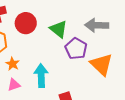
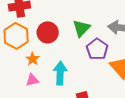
red circle: (26, 23) -> (48, 32), moved
green triangle: (59, 29) -> (81, 28), turned 30

